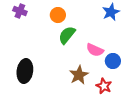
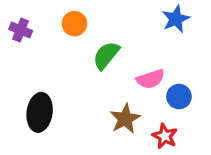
purple cross: (20, 11) -> (21, 30), moved
orange circle: (58, 15) -> (74, 24), moved
pink semicircle: (95, 50) -> (150, 79), turned -42

